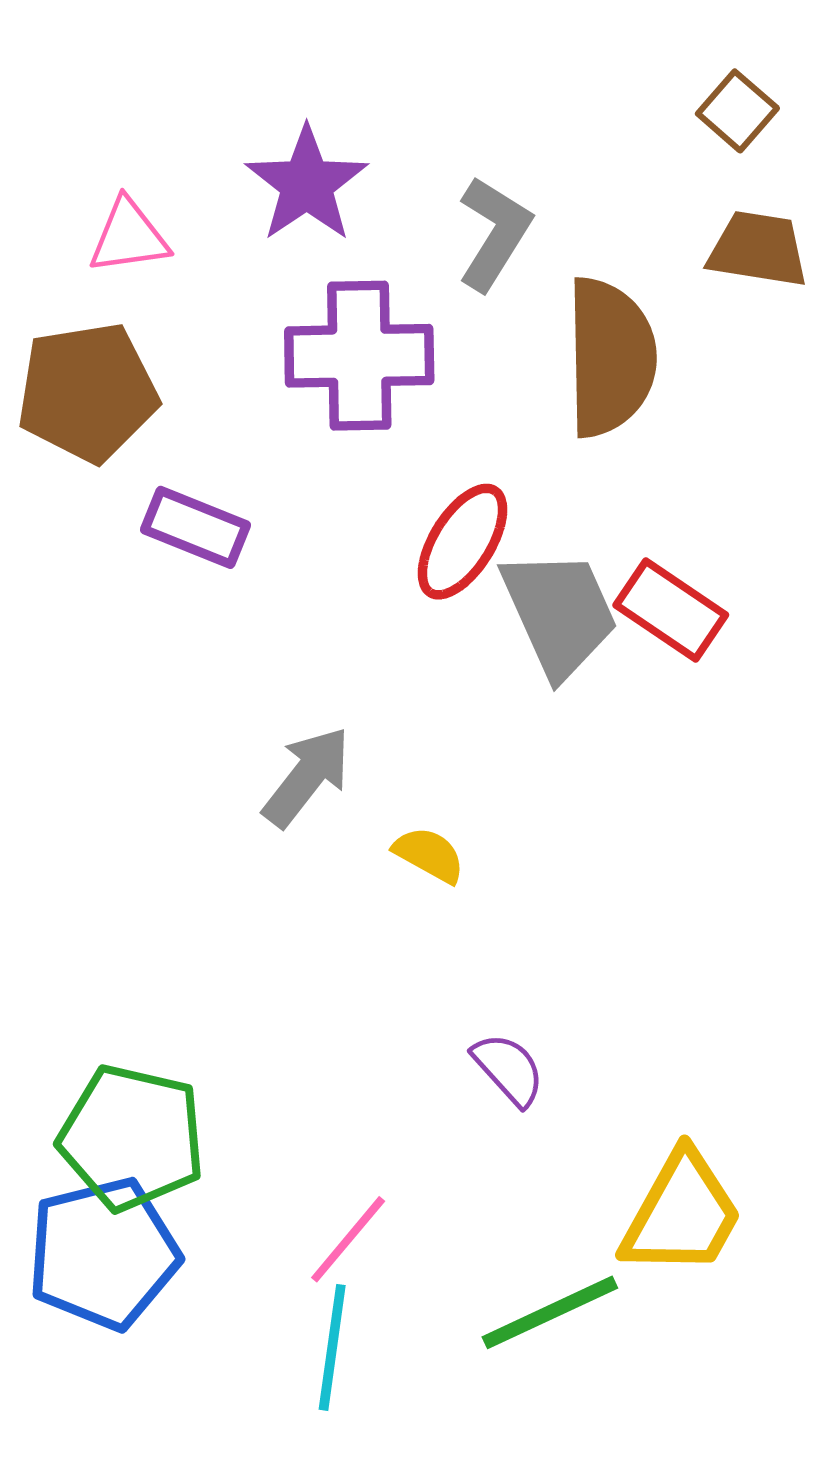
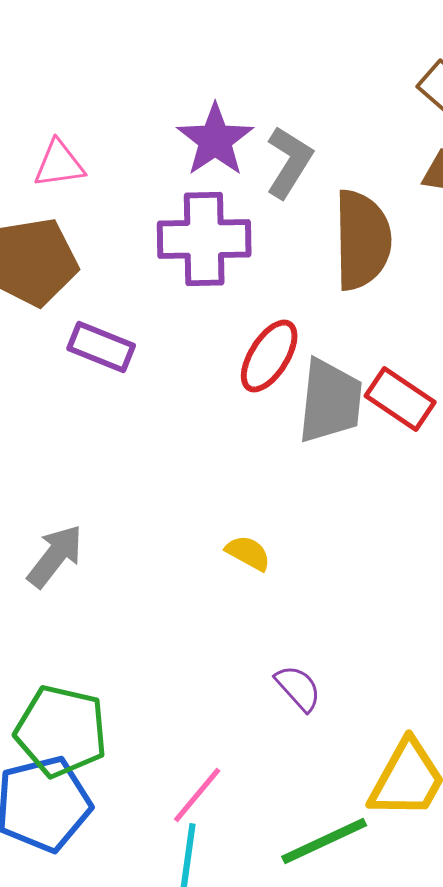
purple star: (307, 184) -> (215, 140), moved
gray trapezoid: (559, 613) -> (330, 401), turned 30
gray arrow: (307, 777) -> (55, 556), moved

